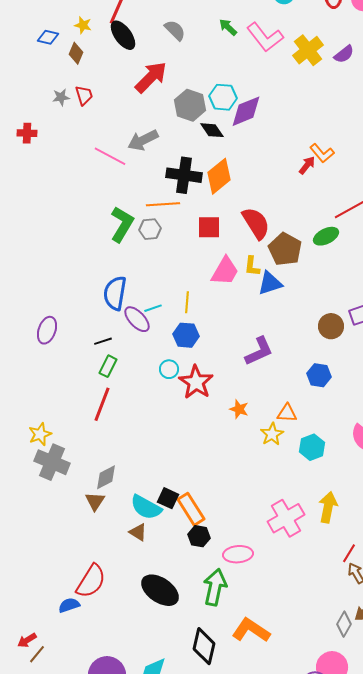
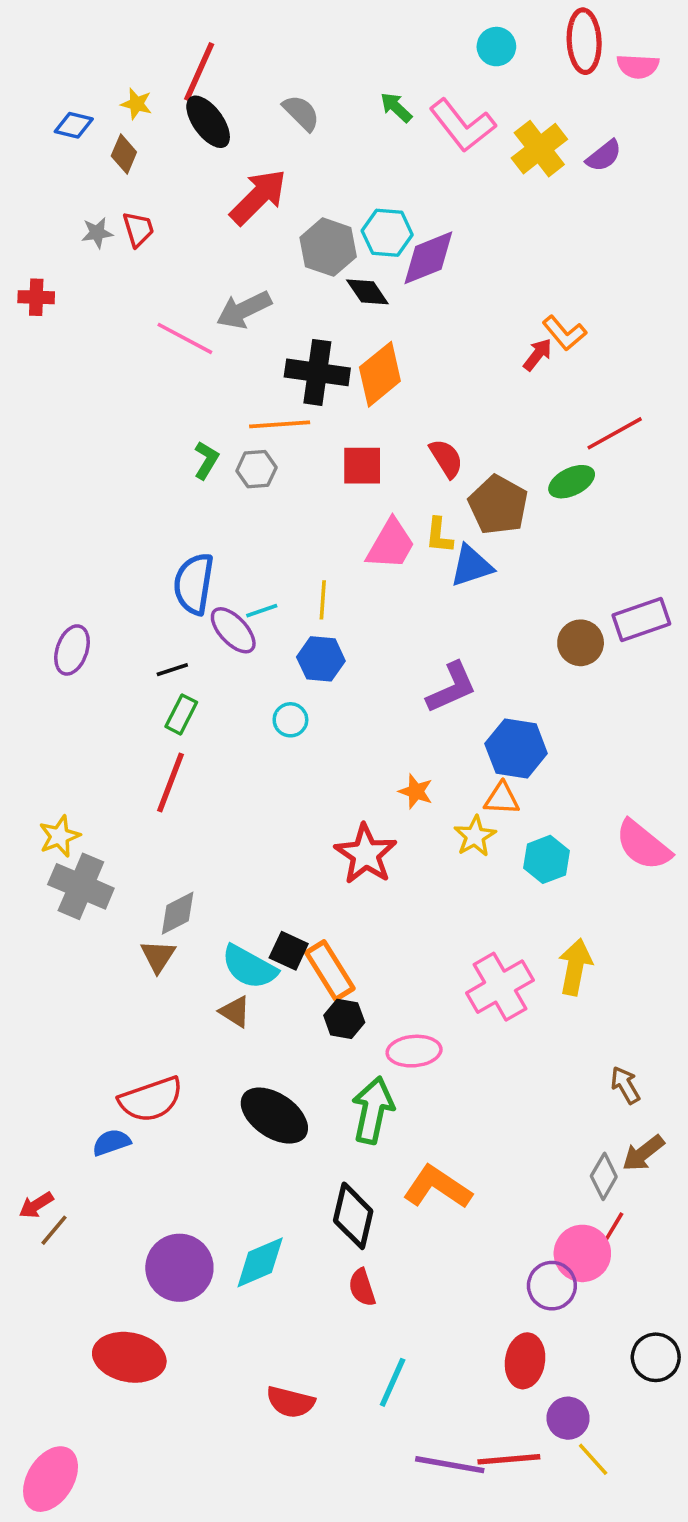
red semicircle: (256, 223) -> (446, 458), size x0.7
green L-shape: (122, 224) -> (206, 460), size x0.6
blue hexagon: (319, 375) -> (516, 748), moved, size x1.4
red star: (196, 382) -> (366, 854), moved
red line: (349, 553) -> (613, 1228), moved
red semicircle: (91, 581) -> (151, 1099), turned 39

